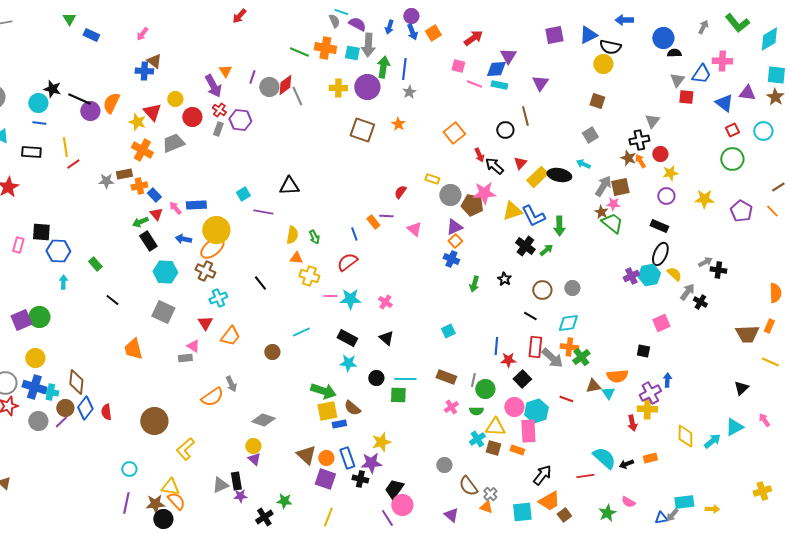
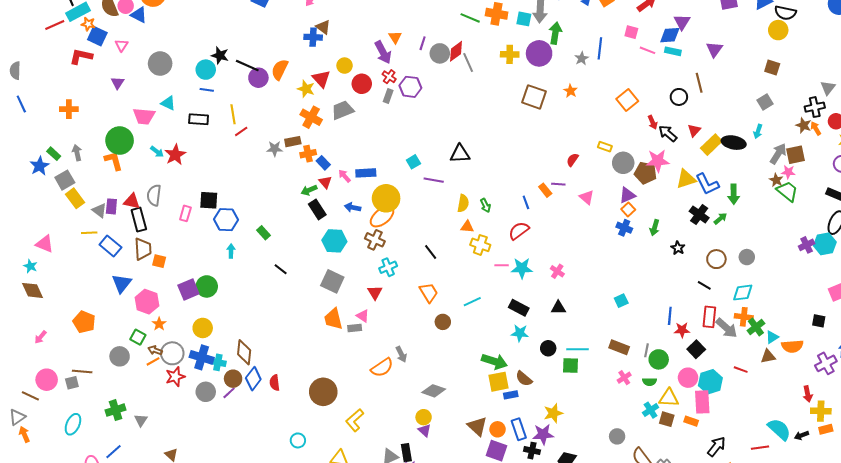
blue line: (404, 69) -> (600, 48), moved
cyan arrow: (583, 164) -> (758, 131), turned -96
green arrow: (474, 284) -> (655, 228), moved
orange trapezoid: (230, 336) -> (429, 293), moved, turned -70
black triangle: (386, 338) -> (558, 308), turned -42
orange trapezoid: (133, 349) -> (333, 319), moved
cyan triangle: (608, 393) -> (772, 337), moved, turned 32
yellow cross: (647, 409) -> (821, 411), moved

